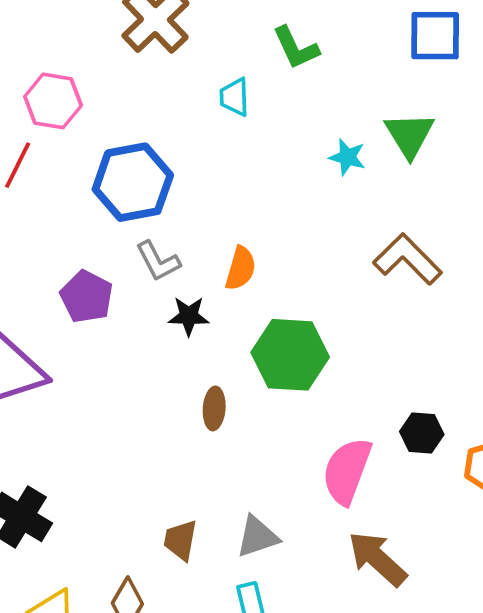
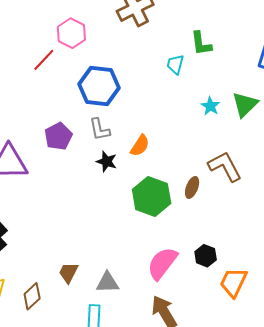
cyan trapezoid: (234, 97) -> (175, 64), moved
brown ellipse: (214, 408) -> (192, 187), moved

